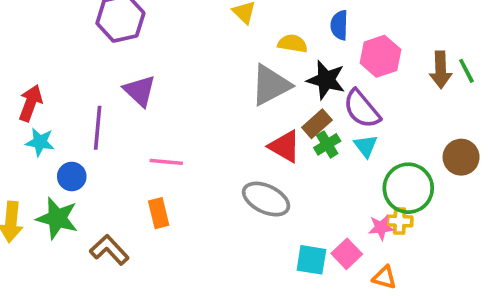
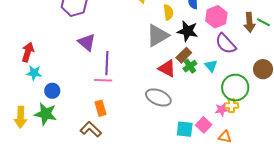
yellow semicircle: (293, 44) -> (168, 12), turned 77
green line: (466, 71) -> (263, 22), turned -32
purple semicircle: (362, 109) -> (226, 44), moved
purple line: (98, 128) -> (107, 63), moved
brown L-shape: (109, 250) -> (91, 129), moved

